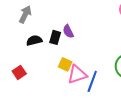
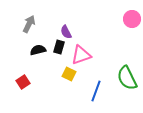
purple semicircle: (68, 31) -> (66, 32), moved
pink triangle: (77, 74) -> (81, 55), moved

